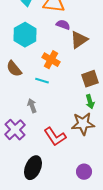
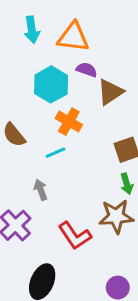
cyan hexagon: (25, 35) -> (51, 84), moved
cyan line: (42, 81) -> (55, 153), turned -40

